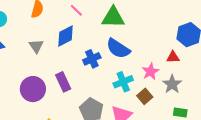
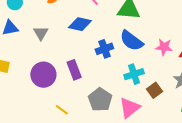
blue diamond: (66, 36) -> (80, 24), turned 35
gray triangle: (36, 46) -> (41, 33), moved
pink star: (150, 72) -> (164, 47), moved, turned 30

